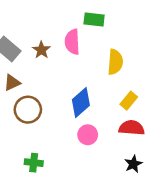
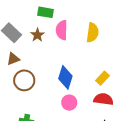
green rectangle: (94, 20) -> (45, 12), moved
yellow semicircle: (115, 62) -> (93, 33), moved
blue diamond: (81, 103) -> (65, 77), turned -35

